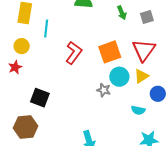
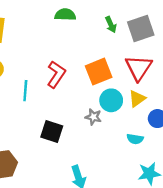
gray square: (147, 17) -> (141, 29), size x1.6
cyan line: (46, 28) -> (25, 91), moved
black square: (40, 98) -> (52, 131), moved

